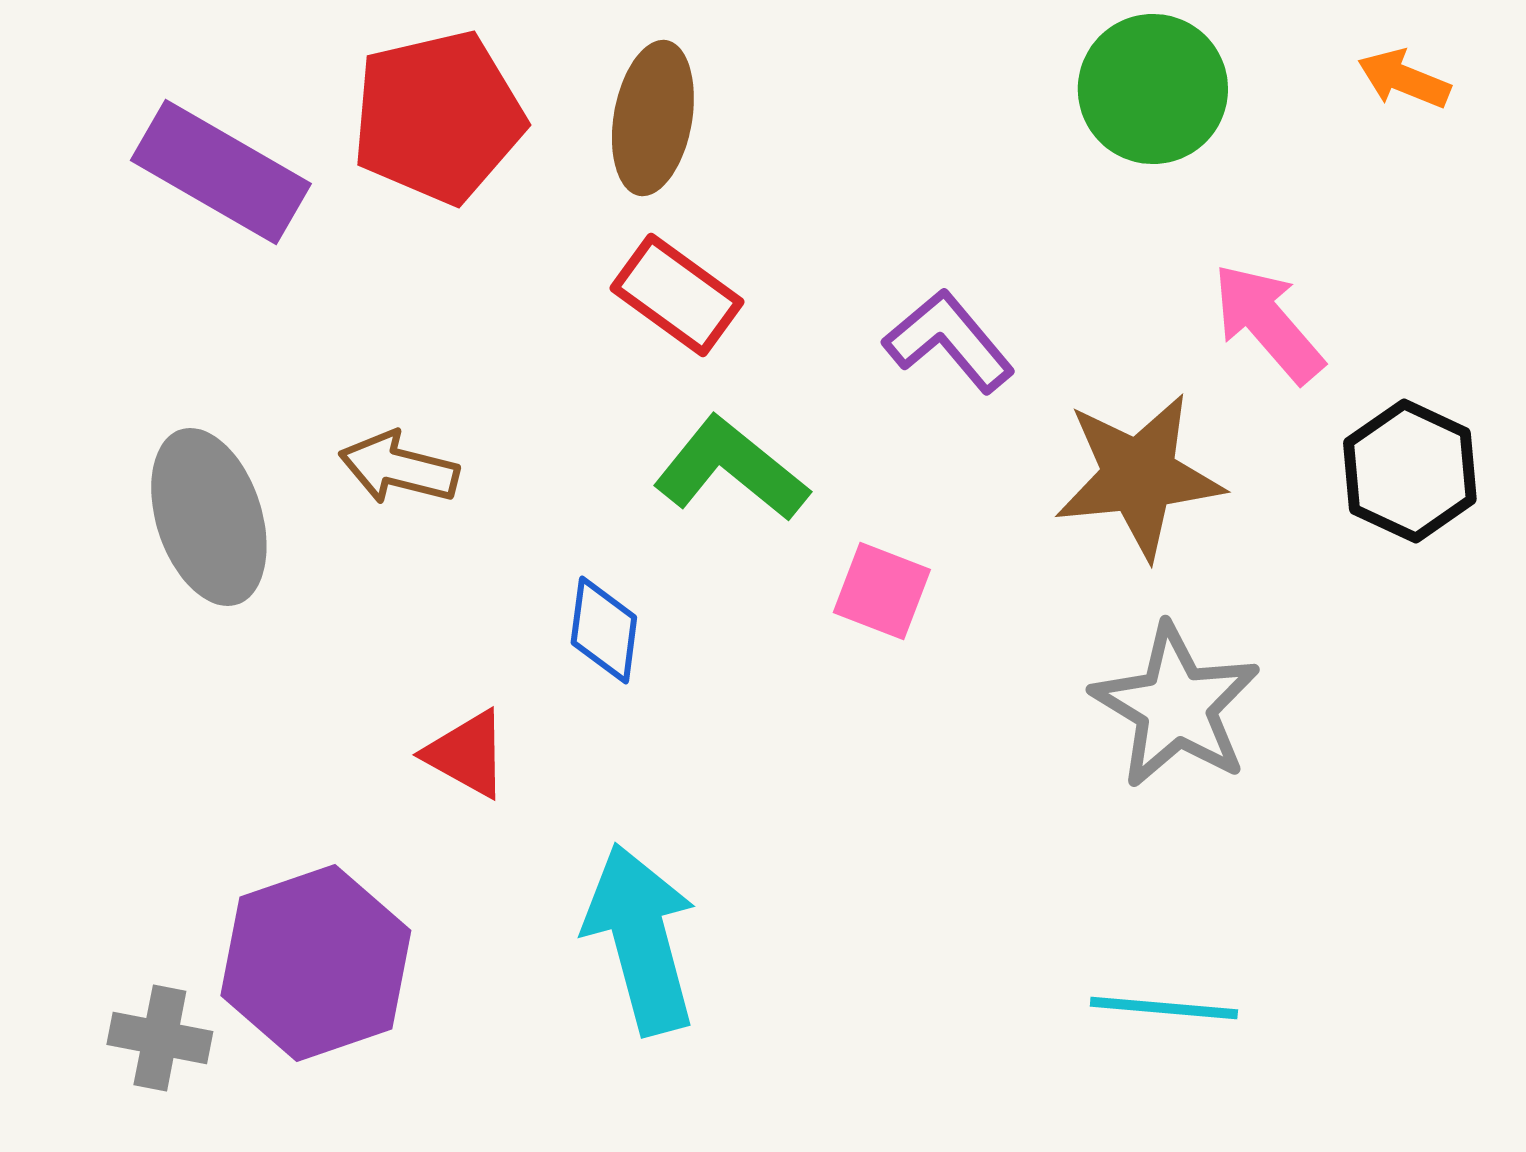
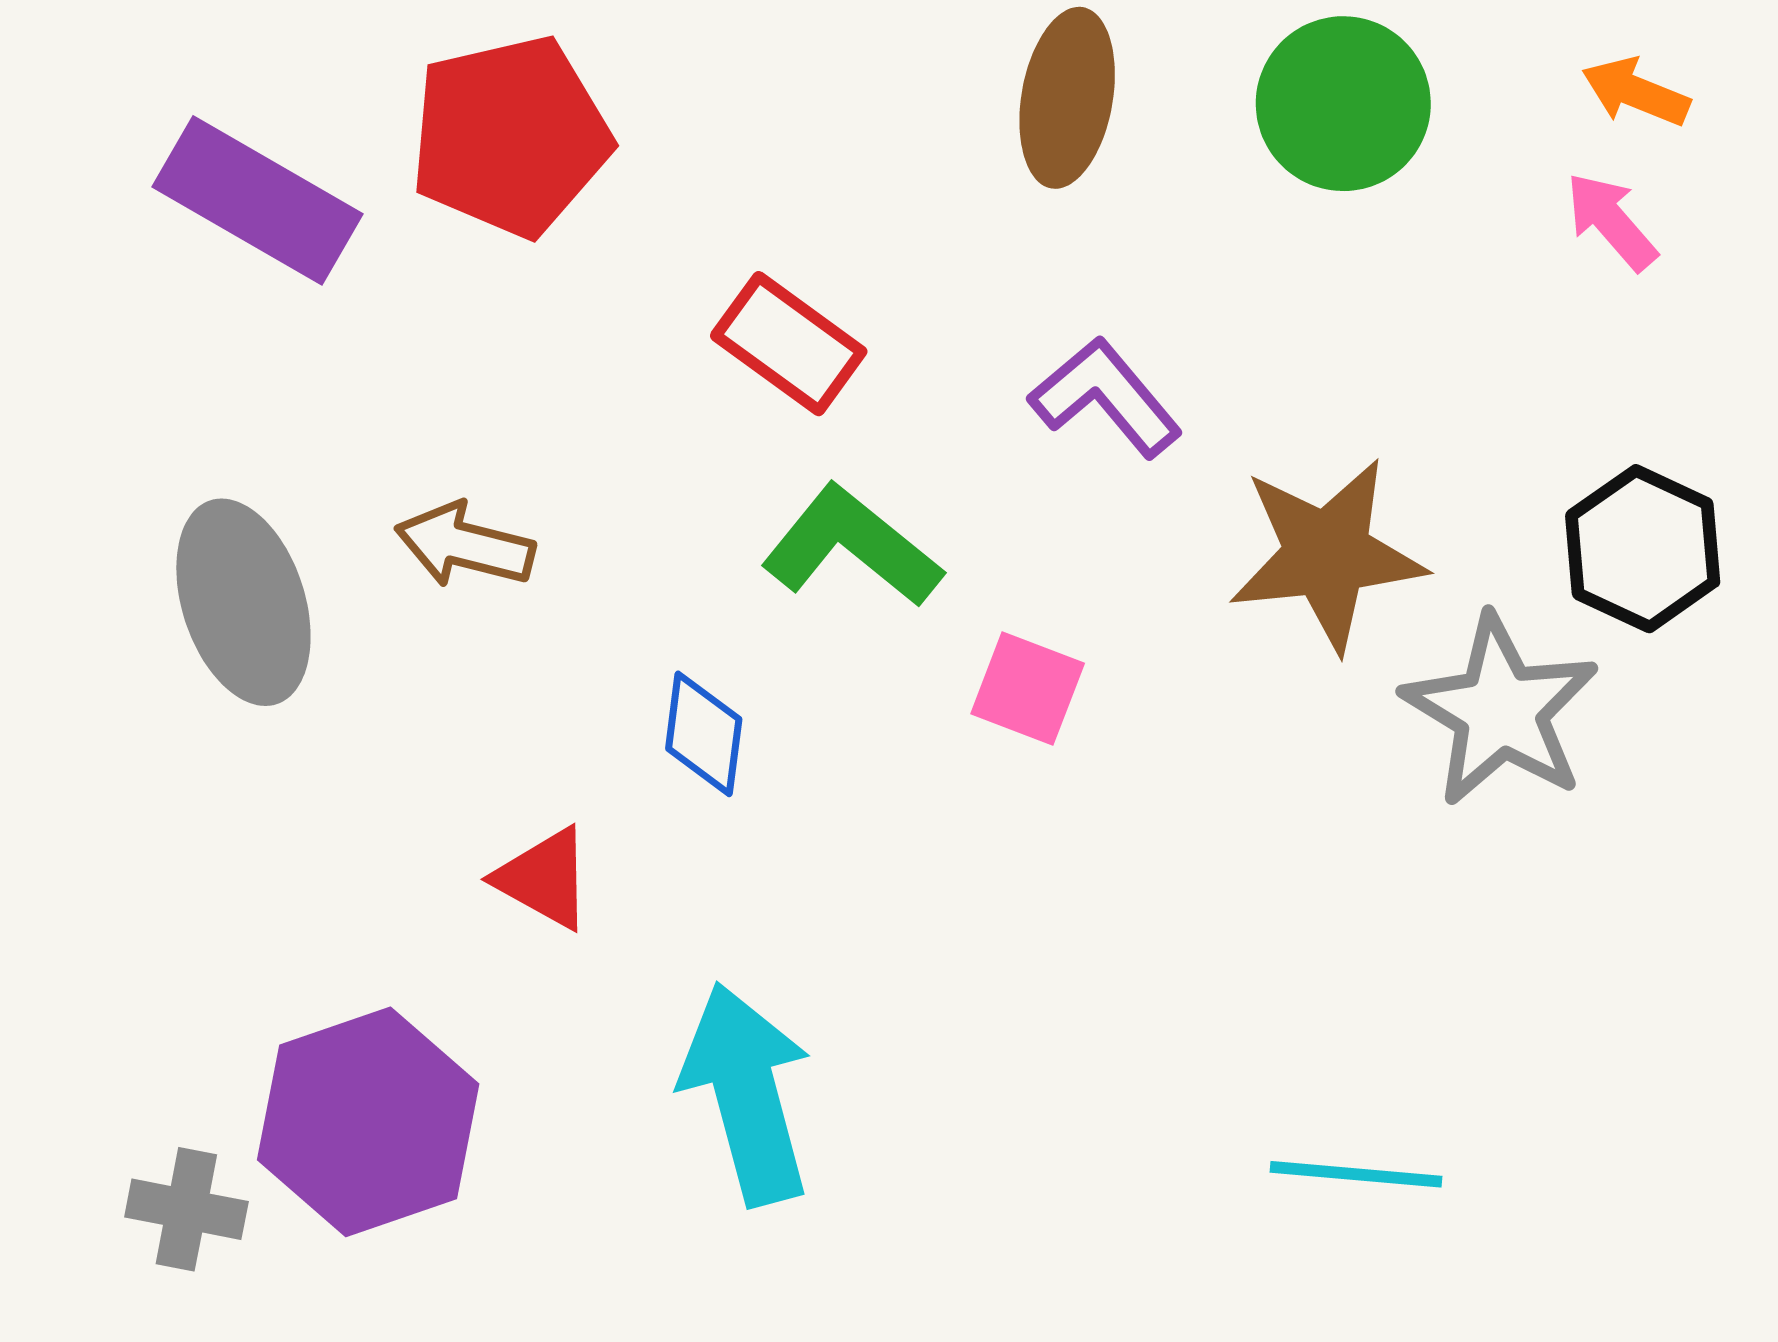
brown ellipse: (653, 118) -> (1067, 98), moved
pink arrow: (1268, 323) -> (1611, 221), moved, size x0.7
gray star: (1176, 706) -> (1501, 711), moved

